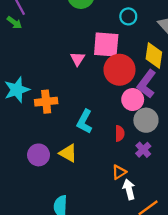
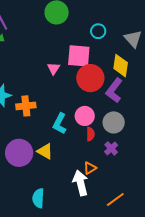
pink circle: (133, 100) -> (85, 116), moved
purple circle: (39, 155) -> (19, 153), size x1.4
white arrow: (129, 189) -> (81, 183), moved, size x1.4

